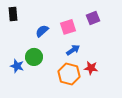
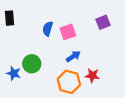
purple square: (93, 18) -> (103, 22), moved
blue semicircle: (42, 31) -> (48, 29), moved, turned -32

